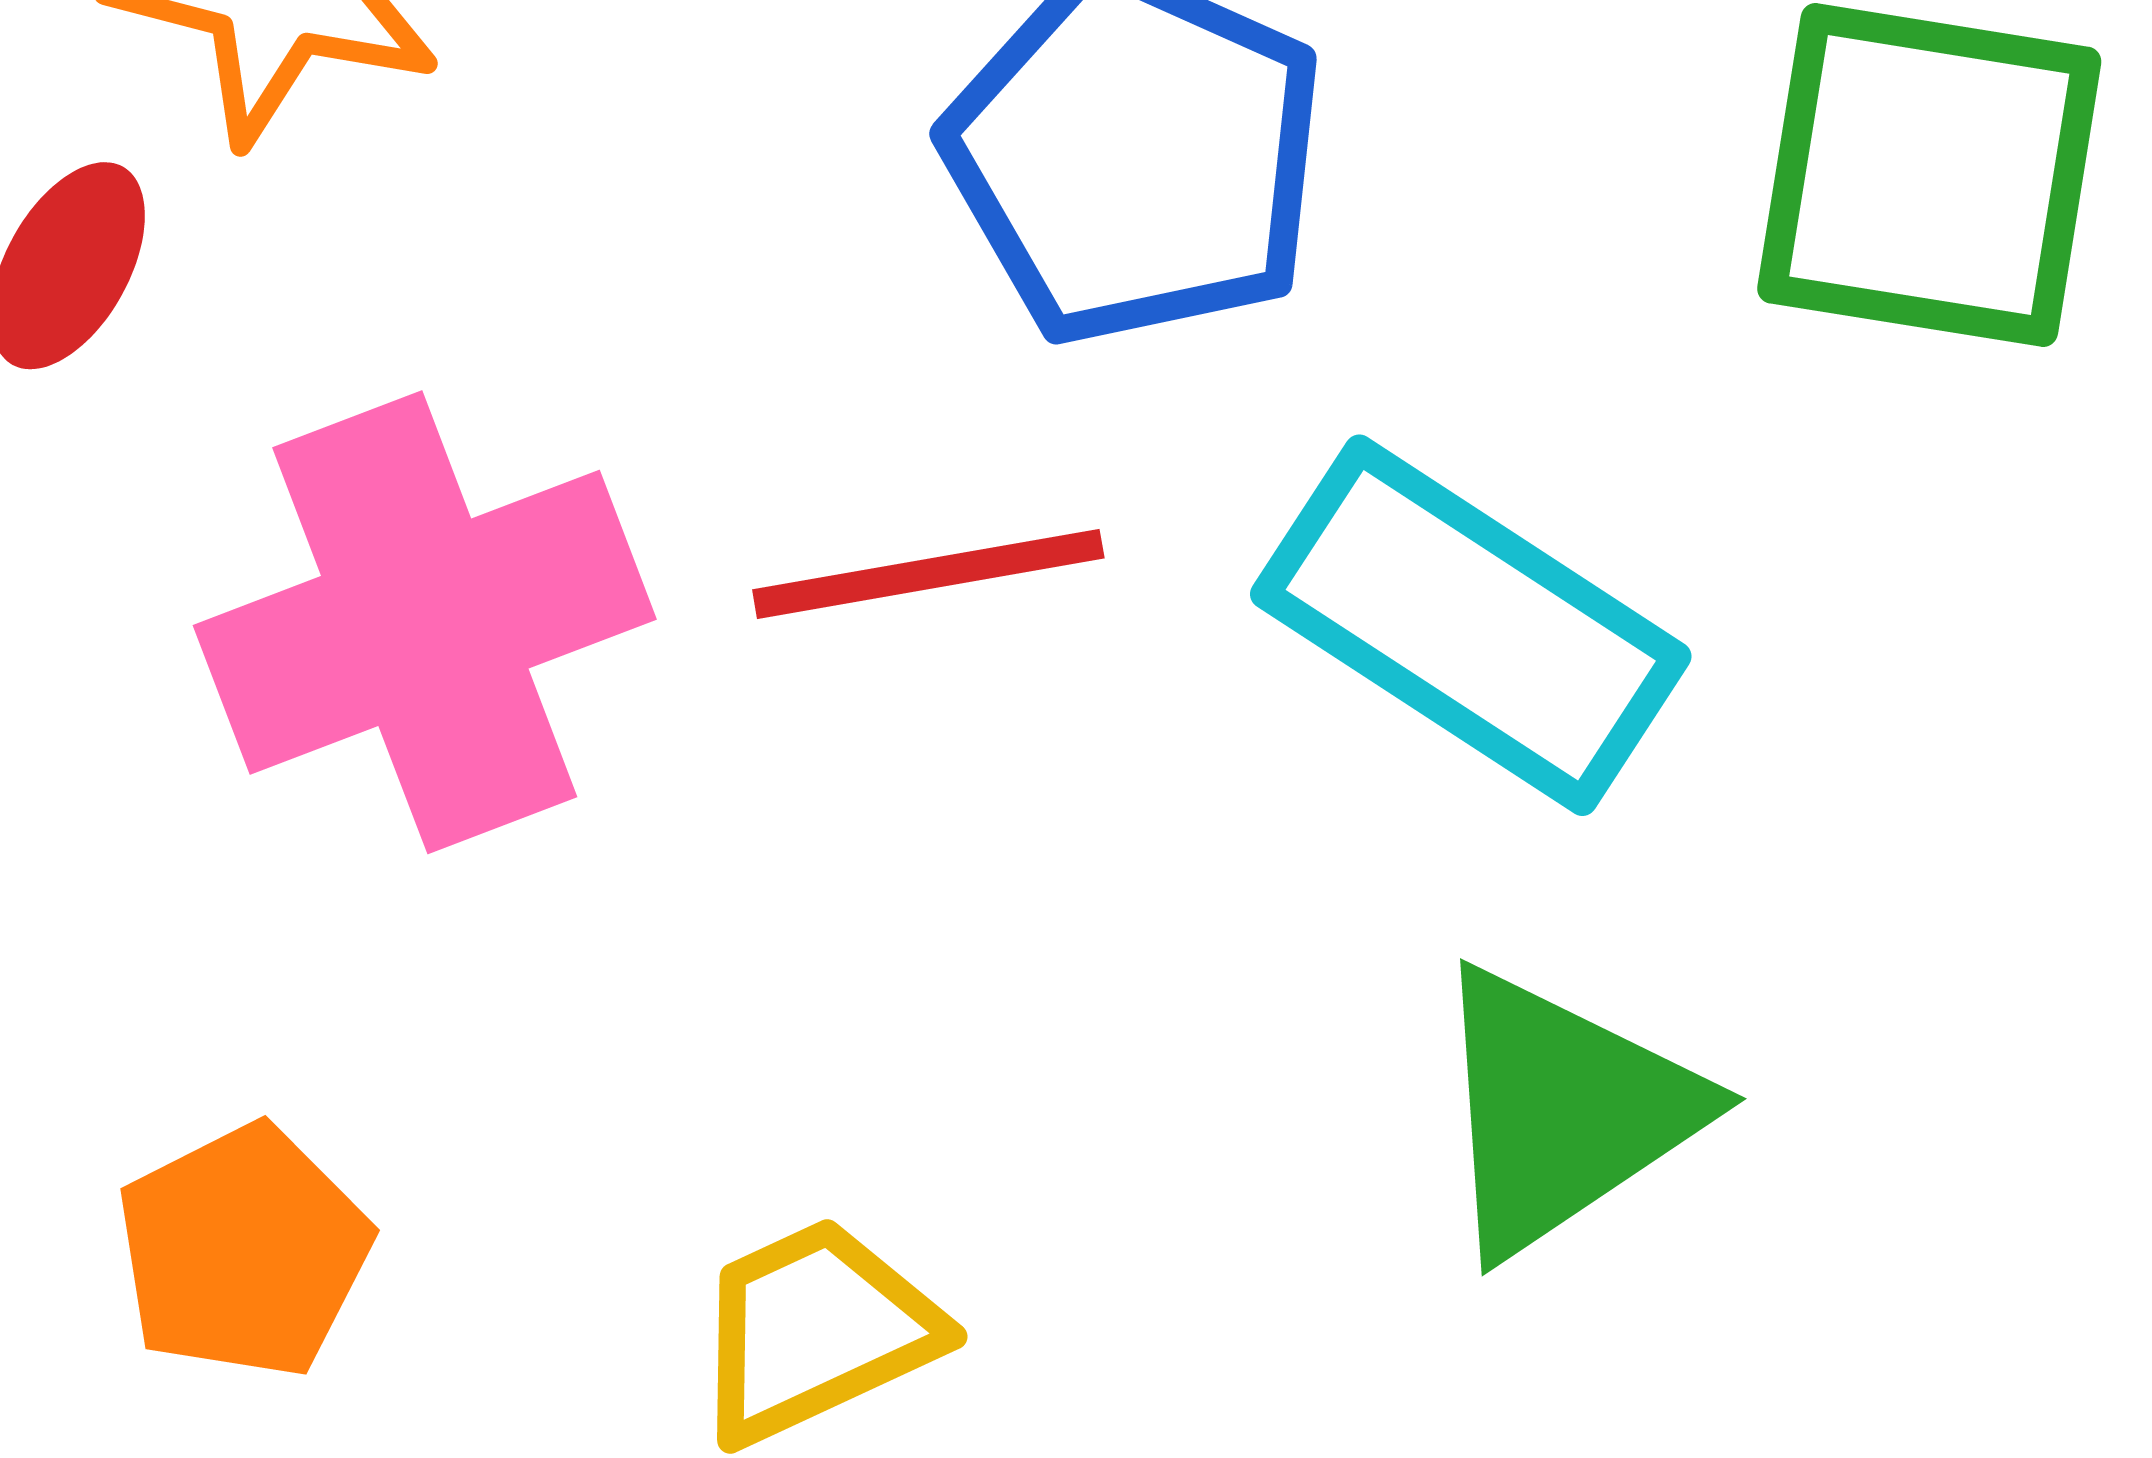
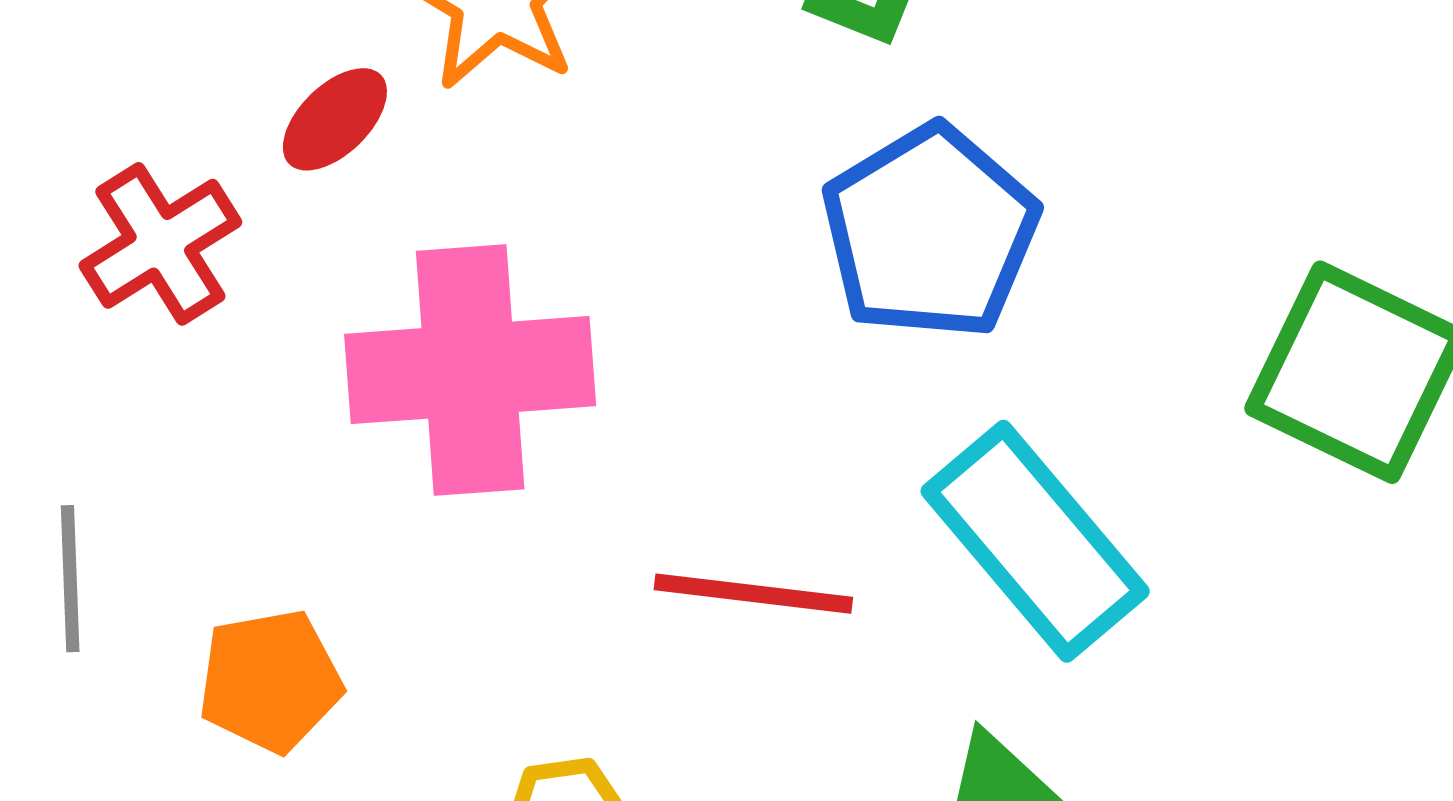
red line: (928, 574) -> (753, 594), moved

